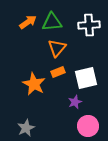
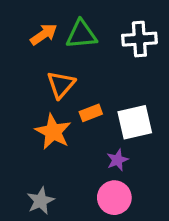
orange triangle: (57, 48) -> (61, 85), moved
pink circle: (88, 126) -> (114, 198), moved

